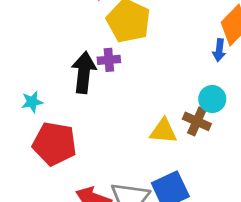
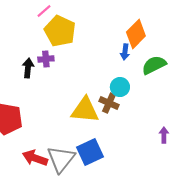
black arrow: (84, 72) -> (28, 68), size x0.7
yellow triangle: (163, 131) -> (85, 110), size x1.4

